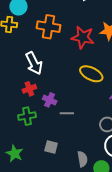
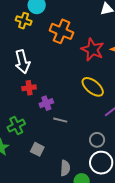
white arrow: (34, 63) -> (22, 62), moved
purple cross: (50, 100) -> (46, 103), turned 32
green cross: (27, 116) -> (16, 125), moved, turned -30

